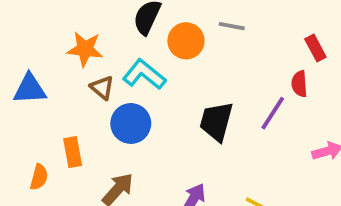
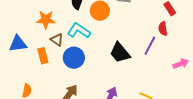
black trapezoid: (216, 121) -> (120, 53), turned -50
orange rectangle: (73, 152) -> (43, 56), moved

